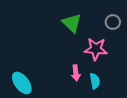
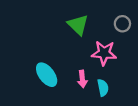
cyan ellipse: (22, 83) -> (47, 75), moved

